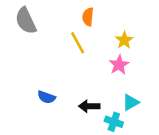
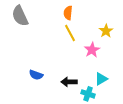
yellow star: (124, 40) -> (106, 31), moved
yellow line: (78, 43) -> (70, 33), moved

